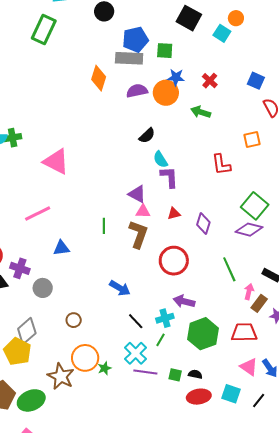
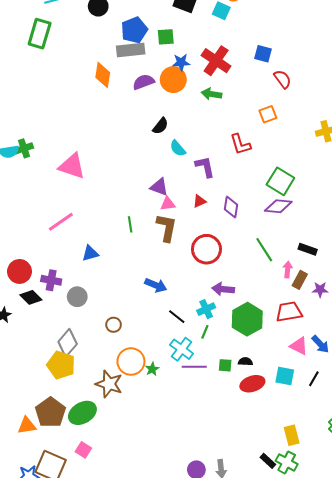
red cross: (210, 81) -> (216, 61), size x1.8
purple L-shape: (169, 177) -> (205, 167), moved

